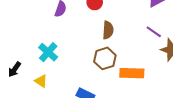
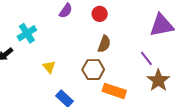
cyan cross: (48, 52) -> (27, 33), moved
yellow triangle: (41, 81) -> (49, 67), moved

